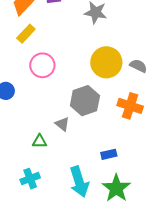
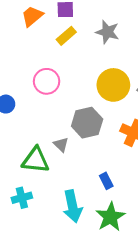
yellow rectangle: (26, 34) -> (66, 36), moved
green triangle: (40, 141) -> (36, 160), size x1.8
blue rectangle: (109, 154) -> (106, 181), turned 70

